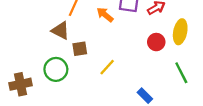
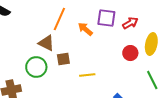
yellow line: (107, 67) -> (87, 75), turned 42
green circle: (56, 69) -> (36, 67), moved

